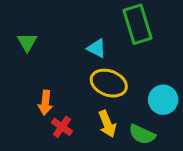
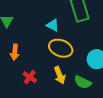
orange arrow: (45, 103) -> (15, 52), moved

